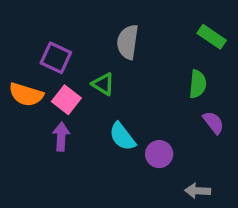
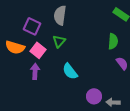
gray semicircle: (128, 42) -> (60, 15), moved
green triangle: (103, 84) -> (59, 41), turned 40
purple circle: (159, 154) -> (94, 96), moved

